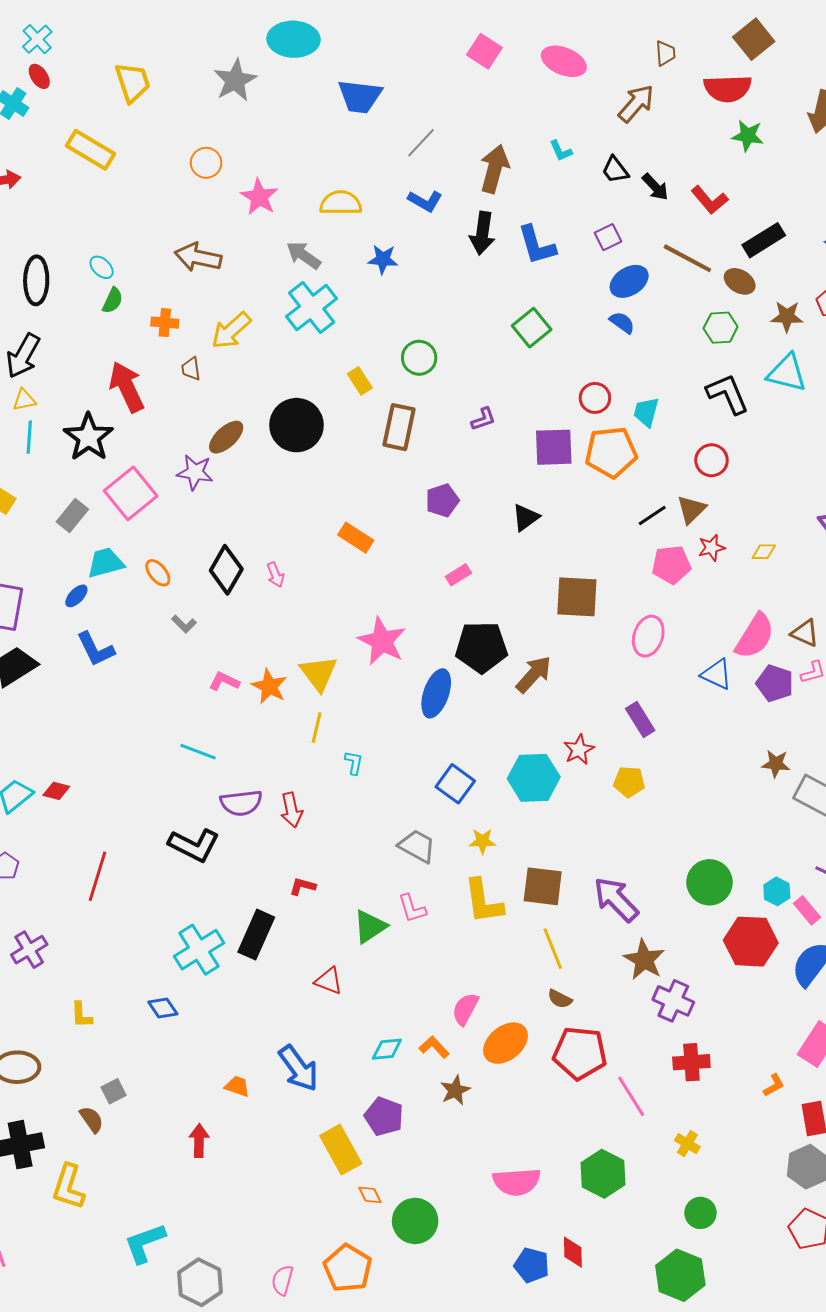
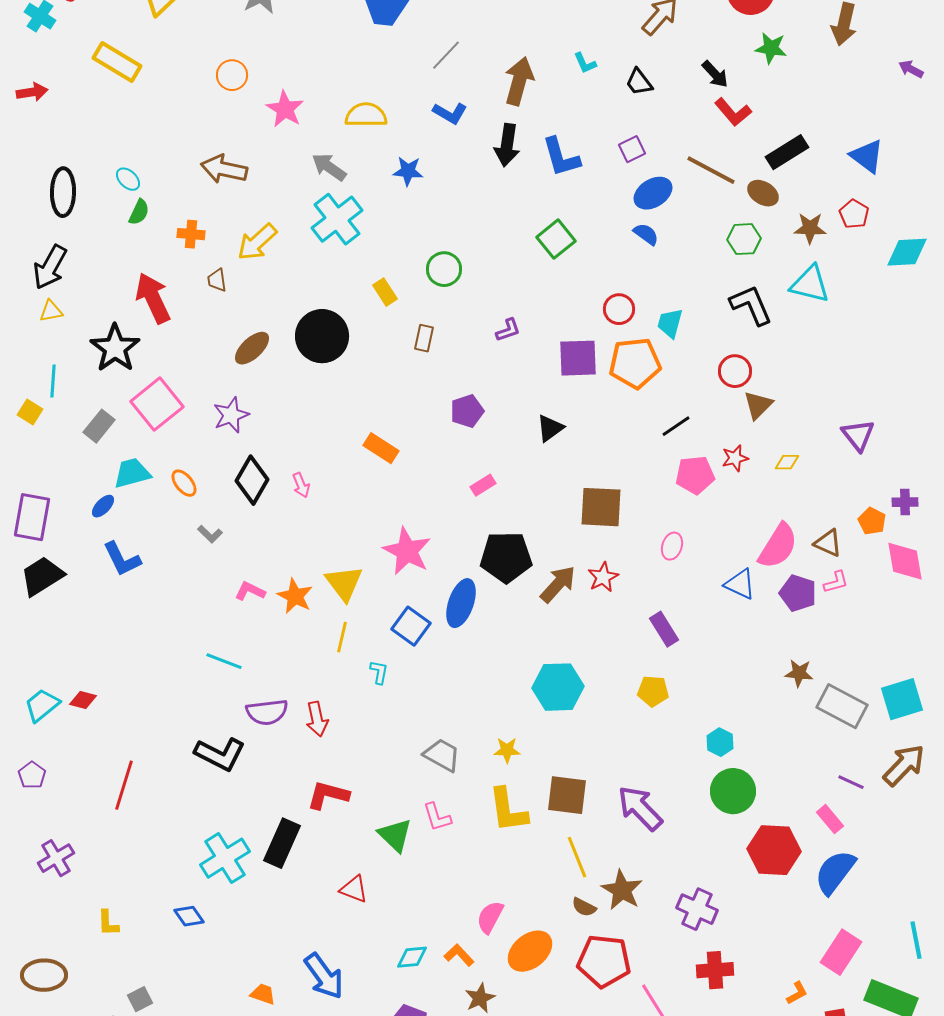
black arrow: (655, 187) -> (715, 74), moved
brown rectangle: (399, 427) -> (424, 338), size x0.6
cyan line: (29, 437) -> (53, 381), moved
purple star: (195, 472) -> (231, 415), moved, turned -30
brown triangle: (691, 509) -> (758, 405), moved
pink ellipse: (648, 636) -> (672, 546), size x0.7
red star: (579, 750) -> (603, 577), moved
blue square: (455, 784) -> (411, 626), moved
red L-shape: (303, 886) -> (328, 795), size x1.6
cyan hexagon: (777, 891) -> (720, 742), moved
green triangle: (370, 927) -> (395, 835), turned -42
brown star: (644, 960) -> (622, 890), moved

